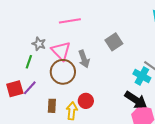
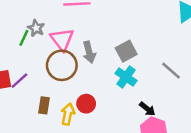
gray square: (114, 42) -> (126, 51), moved
green line: (29, 62) -> (24, 38), moved
cyan cross: (142, 76) -> (126, 77), moved
black arrow: (136, 100) -> (147, 109), size x0.6

